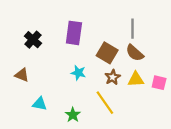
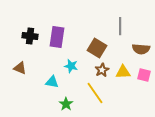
purple rectangle: (74, 33) -> (57, 37), moved
black cross: (33, 40) -> (30, 36), turned -35
brown semicircle: (135, 53) -> (141, 49), moved, turned -36
cyan triangle: (40, 104) -> (52, 82), moved

